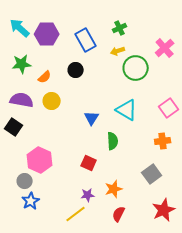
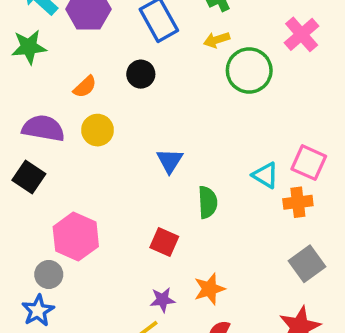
green star: (22, 64) -> (29, 47), moved
pink square: (169, 108) -> (309, 163), moved, turned -30
cyan triangle: (127, 110) -> (265, 175), moved, size x0.7
gray square: (152, 174) -> (307, 264), moved
blue star: (31, 201) -> (38, 311), moved

